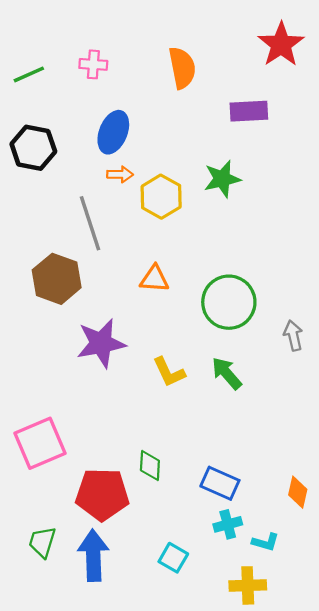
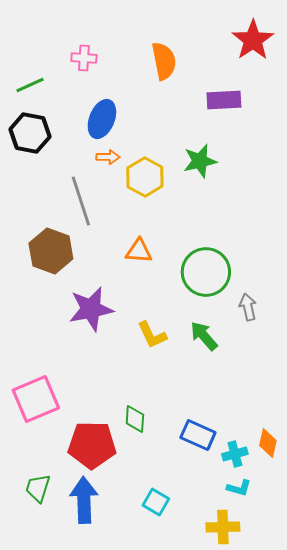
green line: (29, 74) -> (30, 85), moved
gray arrow: (293, 335) -> (248, 307), moved
cyan cross: (228, 524) -> (235, 454), moved

